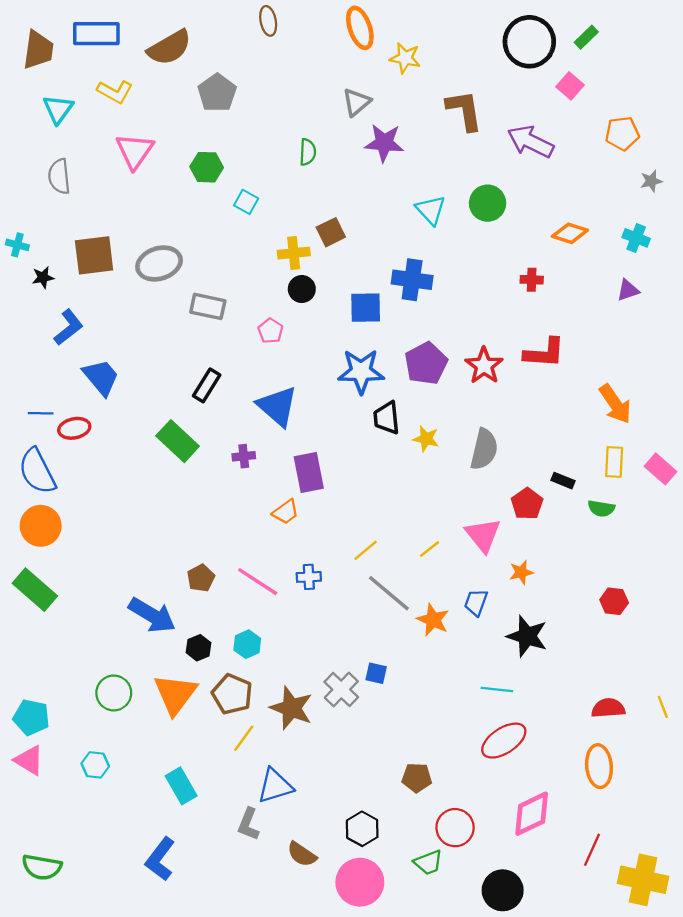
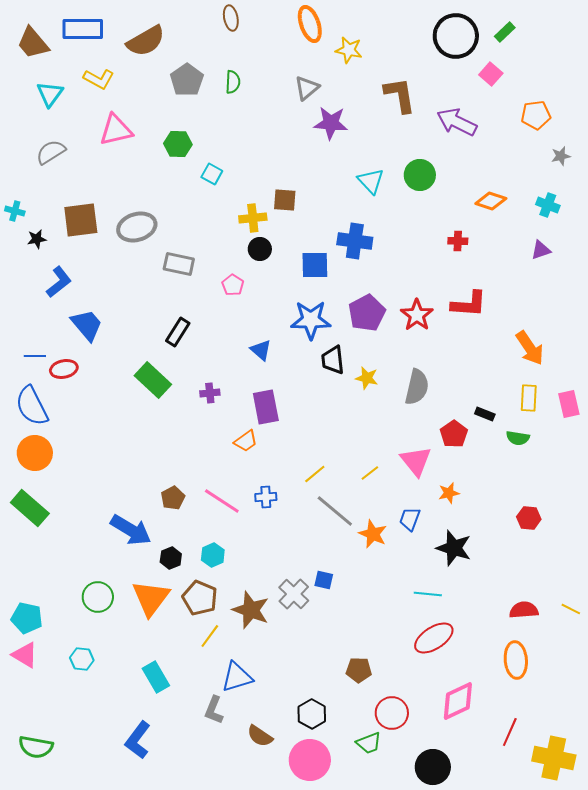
brown trapezoid: (38, 50) -> (33, 43), turned 132
pink triangle: (135, 151) -> (116, 130), turned 42
green semicircle: (308, 152) -> (233, 82), moved
gray semicircle: (59, 176) -> (51, 152), turned 64
brown square: (331, 232) -> (285, 200), turned 30
blue triangle: (277, 406) -> (261, 350), moved, size x0.6
pink rectangle: (660, 469) -> (569, 404), turned 36
yellow line: (663, 707) -> (571, 609), turned -42

